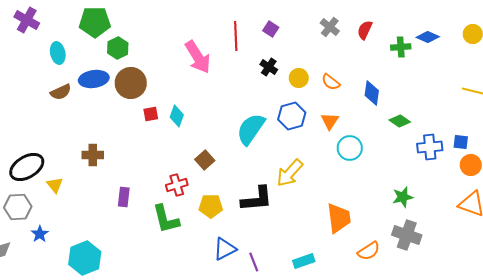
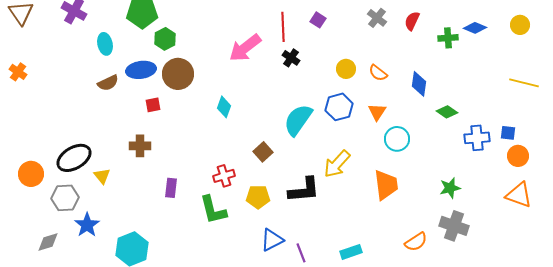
pink arrow: (198, 57) -> (245, 48), turned 84
black cross: (269, 67) -> (291, 58), moved
red square: (151, 114) -> (153, 105), moved
brown square: (205, 160) -> (263, 152), moved
orange trapezoid: (339, 218) -> (386, 185), moved
blue star: (40, 234) -> (87, 225), size x1.4

